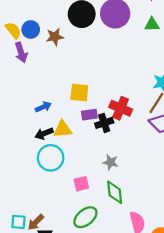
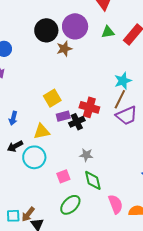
brown star: (55, 37) -> (64, 49), moved
yellow square: (79, 93) -> (52, 98), turned -30
blue arrow: (43, 107) -> (13, 118), moved, turned 136
black arrow: (44, 134) -> (15, 146), moved

